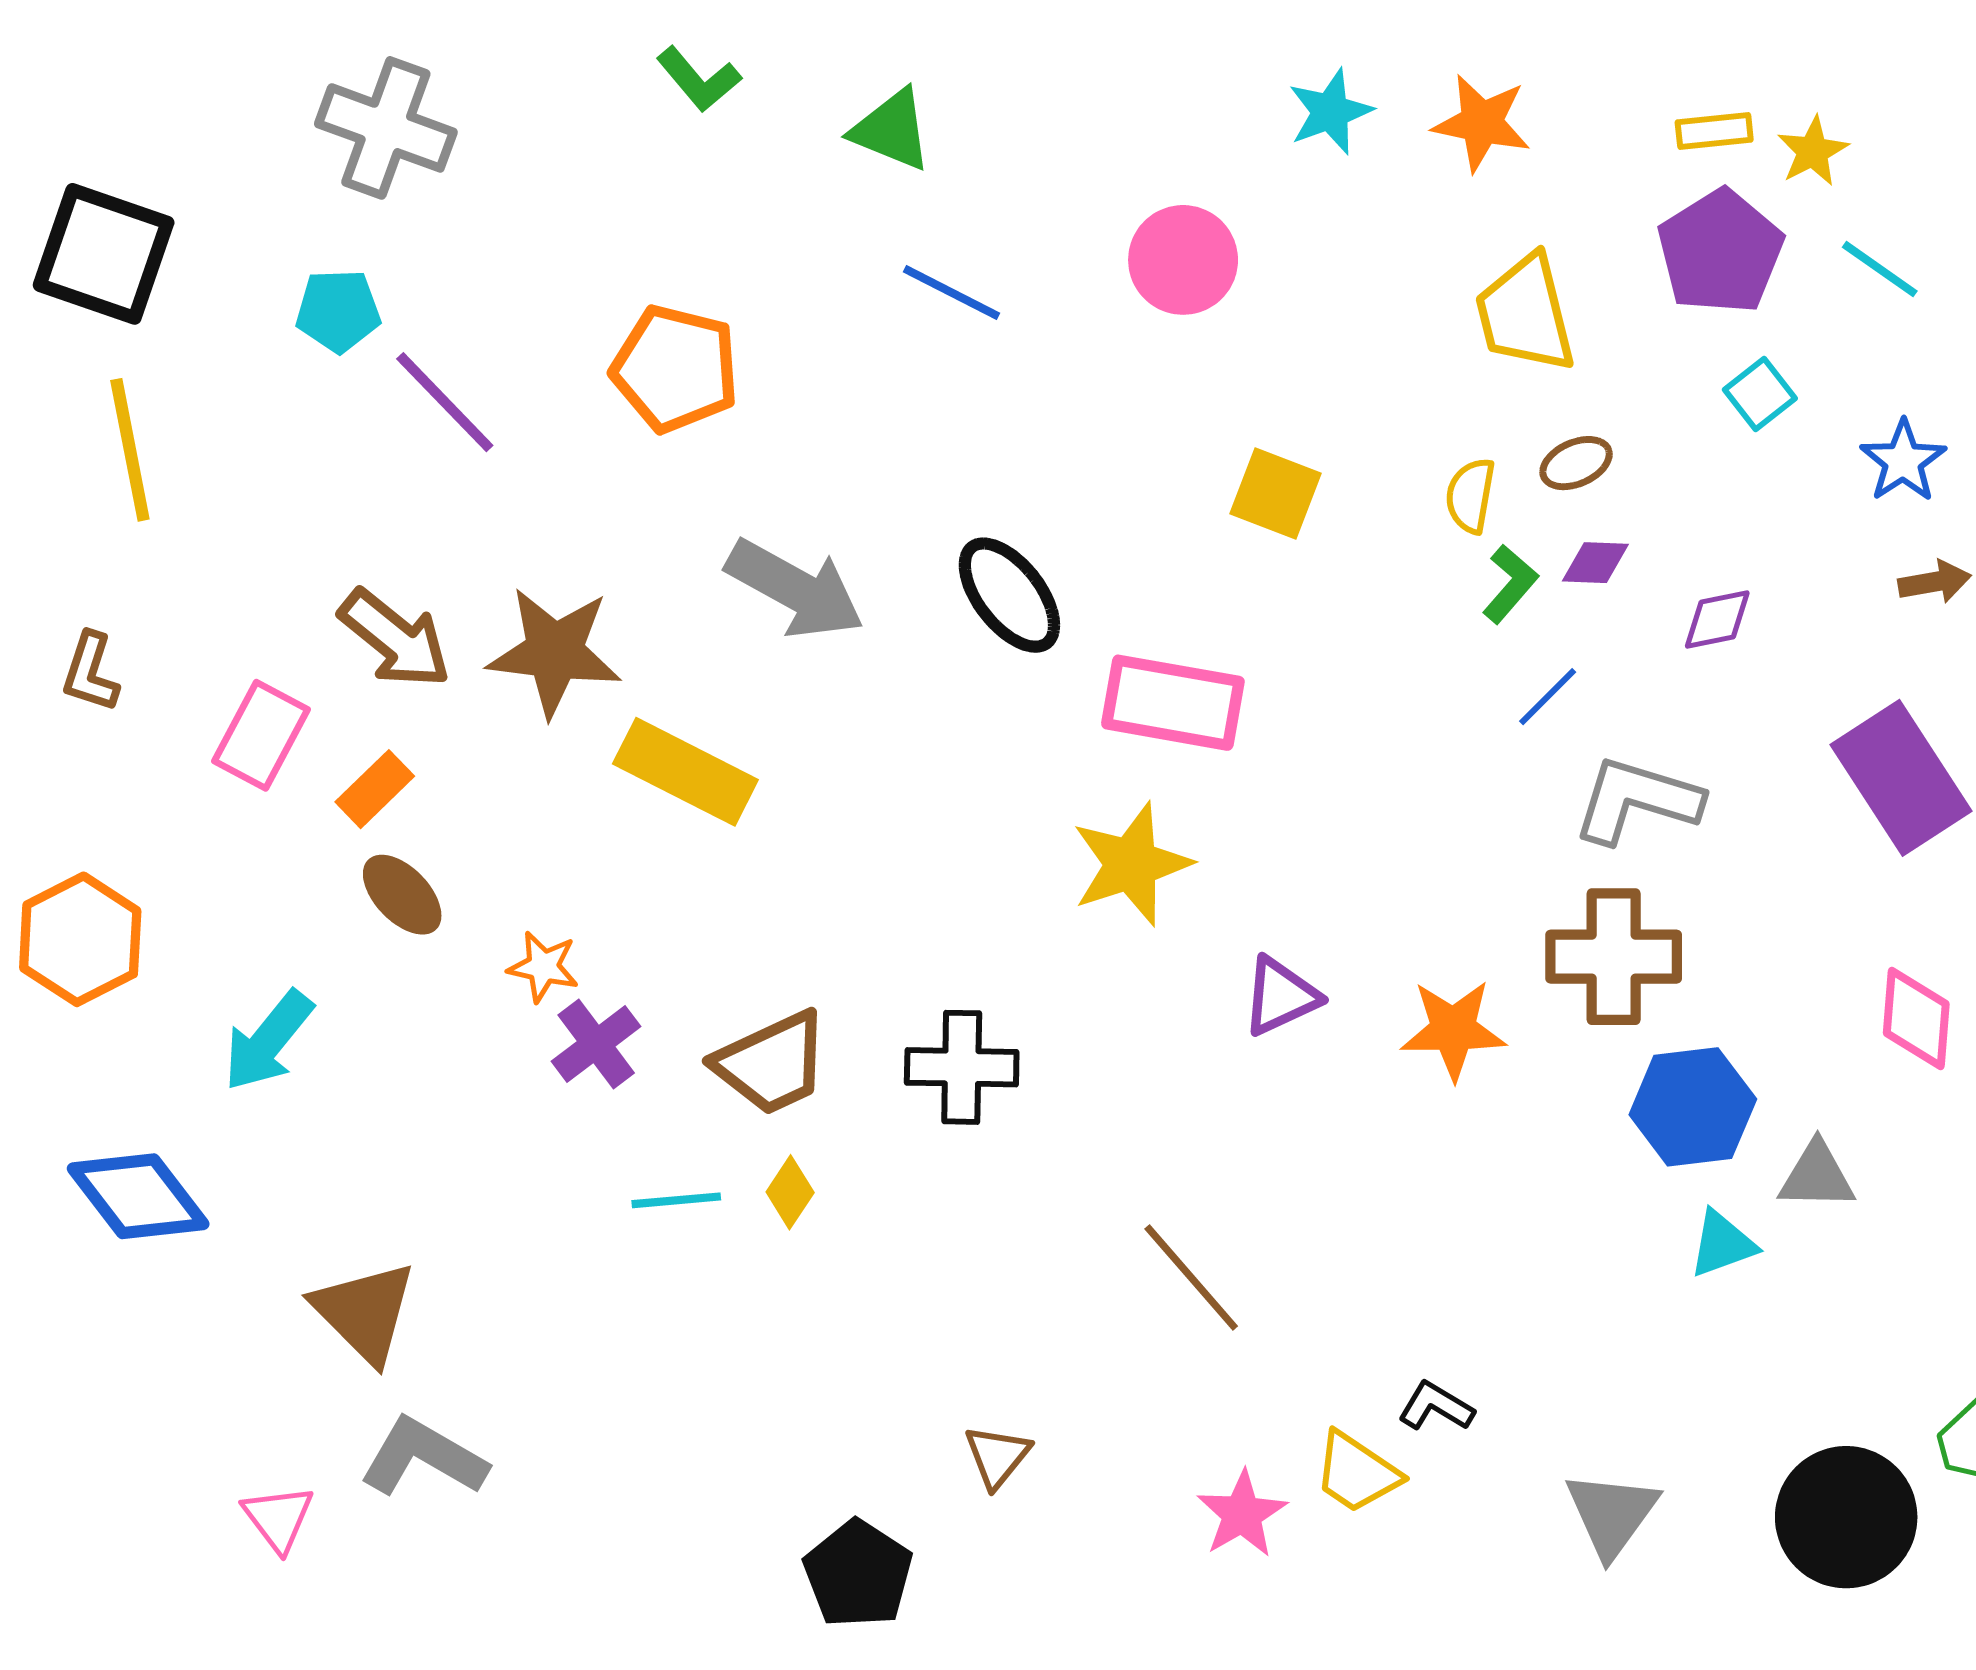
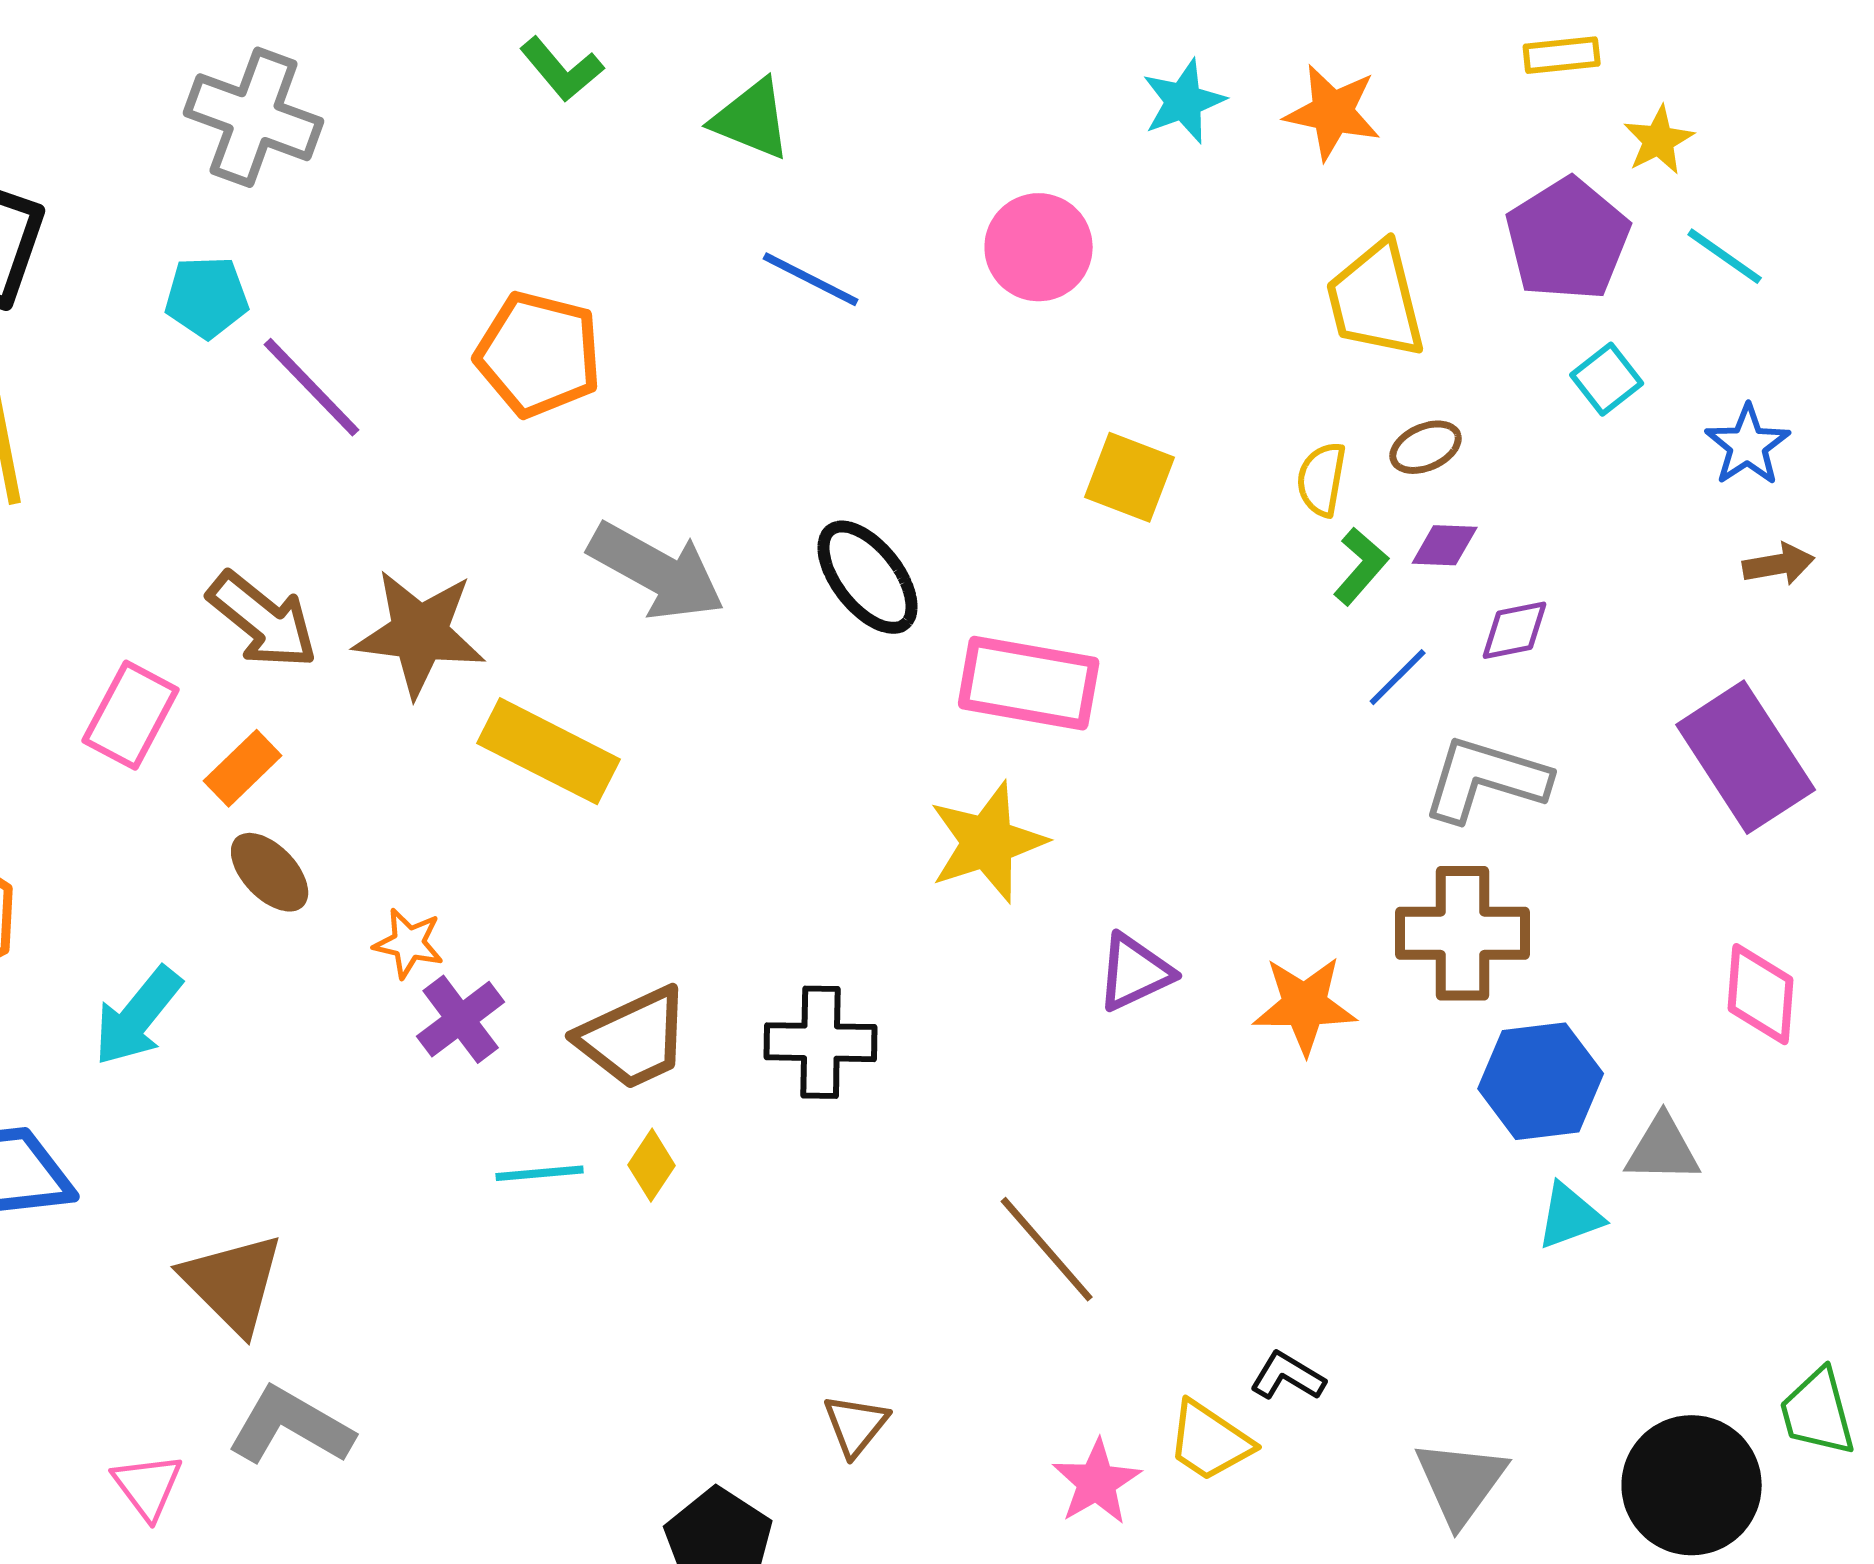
yellow rectangle: (1714, 131) -> (1562, 55), moved
purple diamond: (1717, 619) -> (1515, 630), moved

